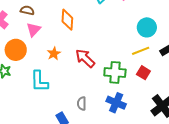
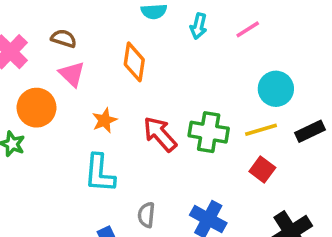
pink triangle: (34, 30) -> (72, 74), turned -35
green cross: (115, 72) -> (209, 132), moved
cyan L-shape: (39, 81) -> (100, 173), moved

